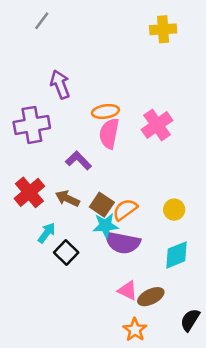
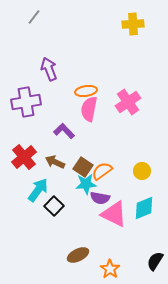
cyan arrow: (47, 233) -> (38, 190), size x1.4
purple semicircle: (123, 243) -> (100, 198), size x0.7
pink triangle: (128, 291) -> (114, 214), moved, size x1.6
brown ellipse: (151, 297) -> (78, 255), moved

